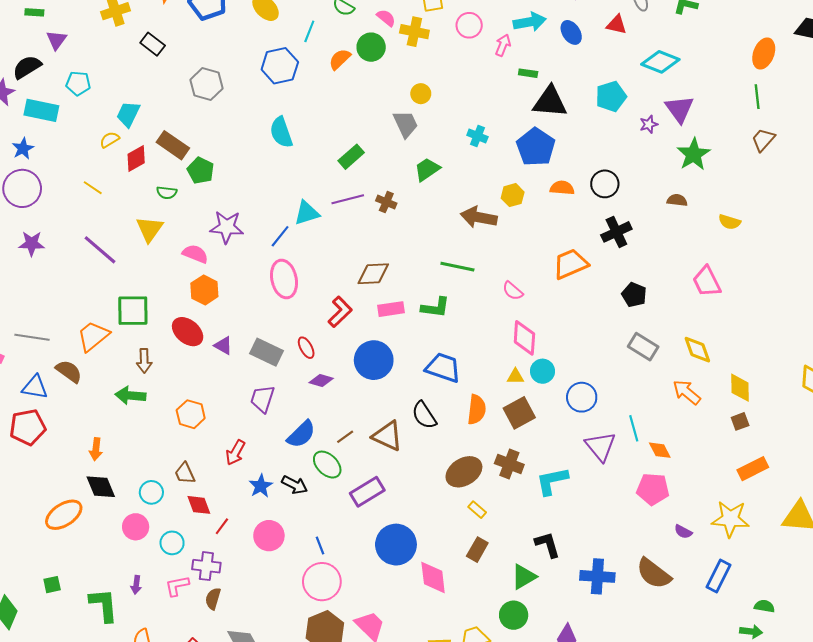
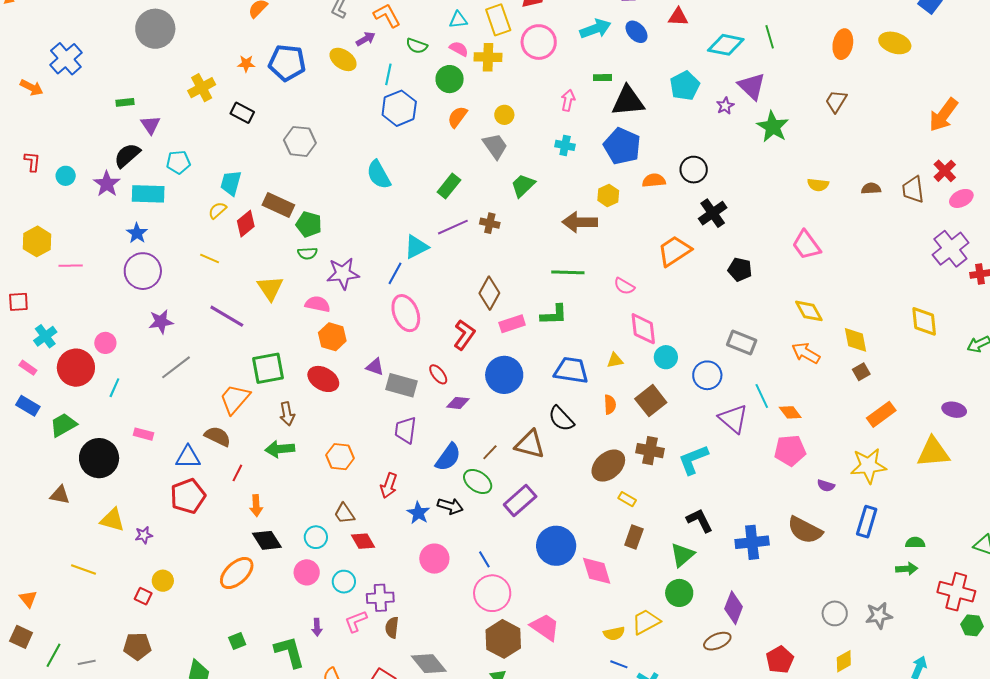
pink circle: (469, 25) -> (539, 42), size x1.4
pink arrow: (503, 45) -> (568, 100), moved
orange ellipse: (764, 53) -> (843, 44), moved
orange semicircle: (340, 59) -> (457, 117), moved
blue hexagon: (280, 66) -> (399, 108), moved
green line: (757, 97) -> (770, 37), moved
green semicircle: (167, 193) -> (307, 253), moved
brown semicircle: (677, 200) -> (871, 189), moved
brown diamond: (373, 274) -> (489, 293), turned -48
gray line: (32, 337) -> (176, 367), moved, turned -36
purple triangle: (223, 345) -> (375, 367), moved
gray rectangle: (643, 347) -> (742, 342), moved
yellow triangle: (515, 377) -> (615, 360), moved
orange semicircle: (477, 410) -> (610, 404), size x0.7
red line: (222, 526) -> (237, 473), moved

